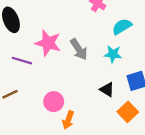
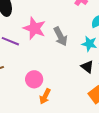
black triangle: (107, 90) -> (87, 67), moved

